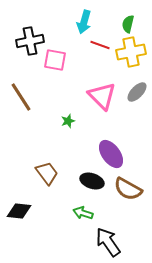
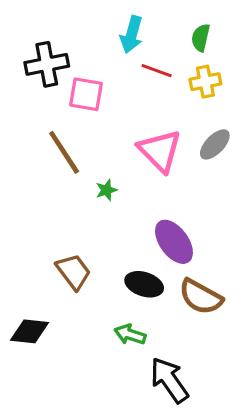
yellow cross: (131, 52) -> (205, 82), size x0.7
brown line: (21, 97) -> (64, 152), moved

